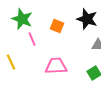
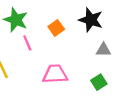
orange square: (57, 26) -> (56, 28), turned 32

